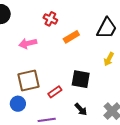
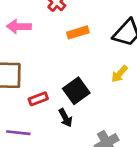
black square: (81, 79) -> (76, 91), turned 30
black arrow: (81, 109) -> (65, 118), moved

